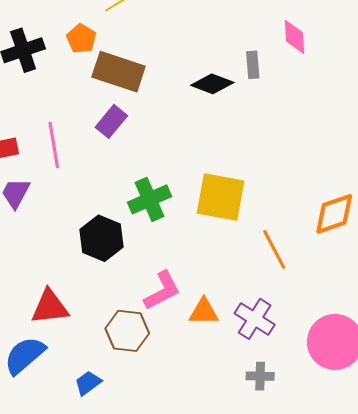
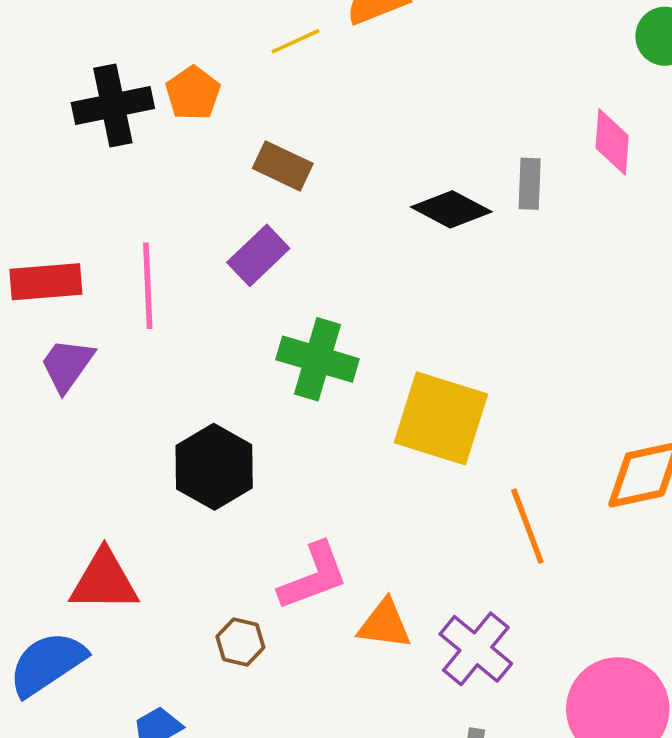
orange pentagon: (81, 39) -> (193, 93), moved
brown rectangle: (119, 72) -> (283, 166), size x0.6
green cross: (149, 199) -> (317, 359), moved, turned 33
brown hexagon: (127, 331) -> (240, 642), size x0.6

